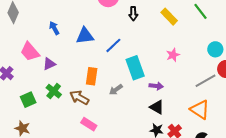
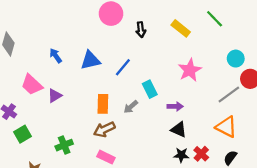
pink star: (173, 55) -> (190, 70), size x1.5
cyan rectangle: (135, 68) -> (150, 89), size x0.7
gray arrow: (116, 90) -> (131, 107), moved
green cross: (54, 91) -> (64, 145), moved, turned 35
brown arrow: (79, 98) -> (104, 129), moved, turned -48
green square: (28, 100) -> (22, 134), moved

